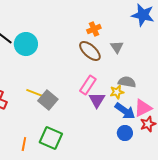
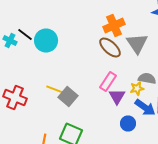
orange cross: (94, 29) -> (114, 26), size x1.5
gray triangle: (117, 47) -> (137, 44), size x1.6
blue circle: (125, 133) -> (128, 124), moved

